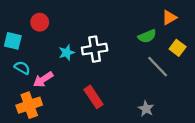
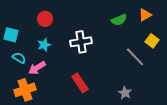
red circle: (40, 22) -> (45, 19), moved
green semicircle: (147, 36) -> (119, 20), moved
cyan star: (67, 53) -> (44, 45), moved

